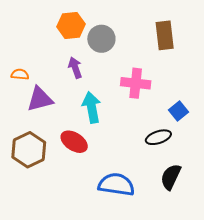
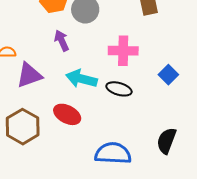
cyan arrow: (92, 107) -> (81, 79), turned -60
black ellipse: (158, 137) -> (119, 89), moved, turned 40

